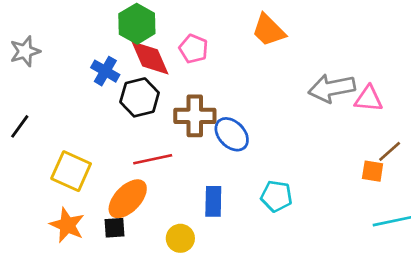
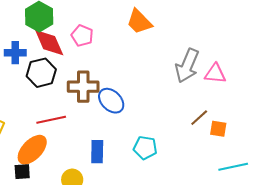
blue cross: (105, 71) -> (15, 53), turned -30
gray arrow: (332, 88) -> (187, 66), turned -56
brown line: (390, 151) -> (199, 118), moved

